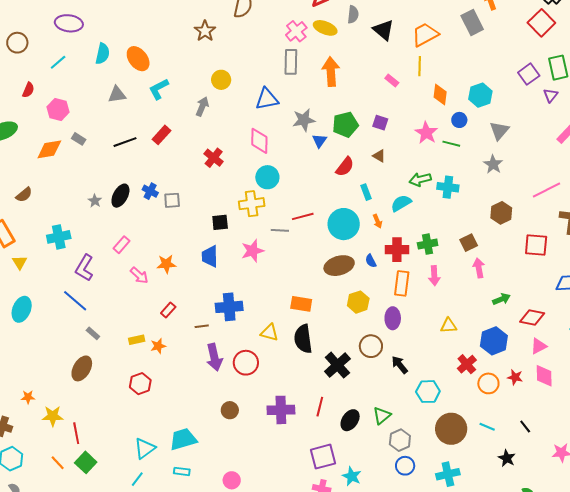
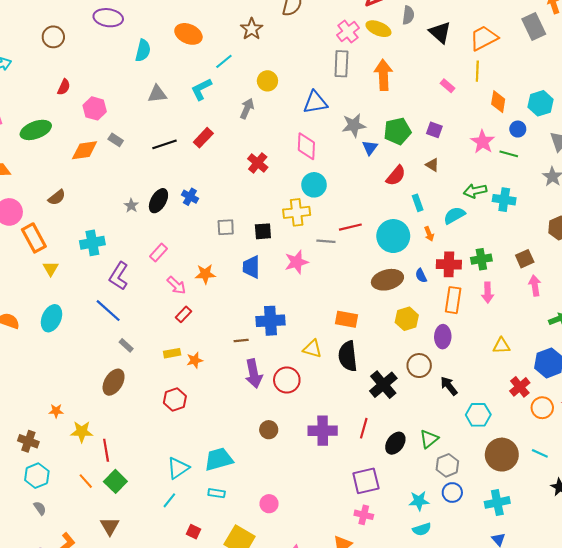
orange ellipse: (138, 59) -> (188, 34), moved, turned -30
cyan line: (58, 62) -> (224, 61), moved
gray square: (172, 200) -> (226, 227), moved
red rectangle: (168, 310) -> (183, 314), moved
cyan star: (352, 476) -> (419, 501), moved, turned -30

